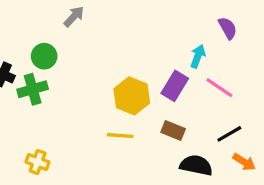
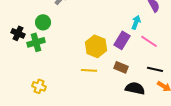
black line: (229, 134) -> (155, 69), turned 42

